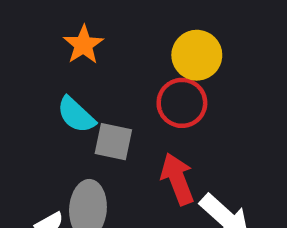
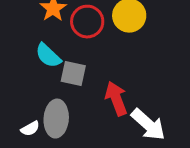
red circle: (182, 103) -> (87, 22), moved

